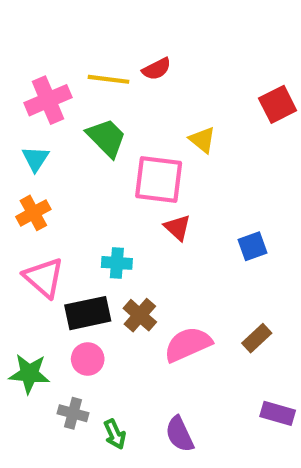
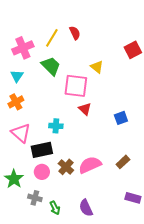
red semicircle: (157, 69) -> (75, 33), turned -88
yellow line: (109, 79) -> (52, 38), turned -66
brown cross: (140, 315) -> (66, 167), moved
green star: (29, 374) -> (14, 179), turned 30

